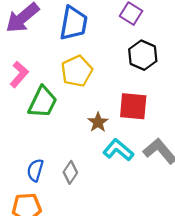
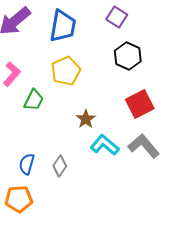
green trapezoid: (43, 102) -> (34, 100), size x0.7
red square: (133, 106) -> (140, 104), moved, turned -32

